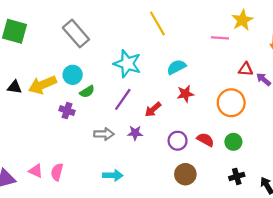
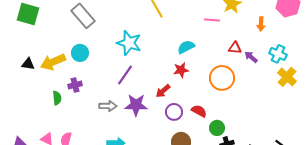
cyan semicircle: (176, 67) -> (186, 47), moved
green semicircle: (87, 92) -> (57, 98), moved, turned -64
red arrow: (153, 109) -> (163, 91), moved
purple cross: (67, 111) -> (75, 85), turned -32
purple star: (135, 133) -> (136, 105), size x1.6
green circle: (233, 142) -> (217, 128), moved

